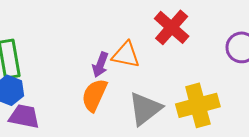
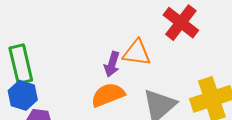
orange semicircle: (94, 95) -> (108, 95), turned 48

